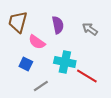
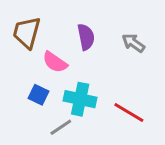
cyan cross: (65, 62) -> (80, 99), moved

